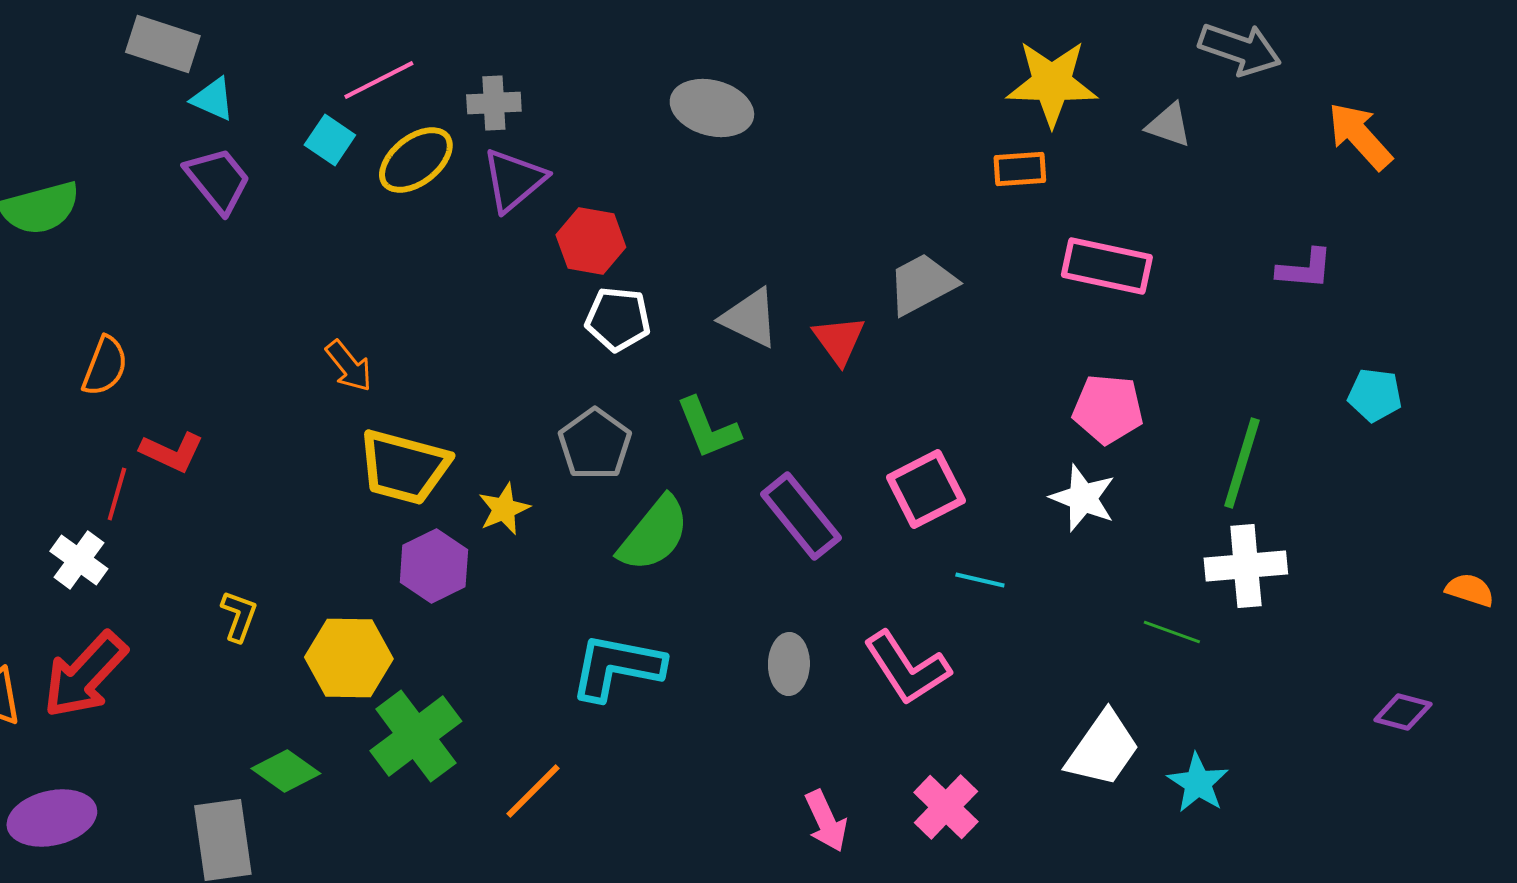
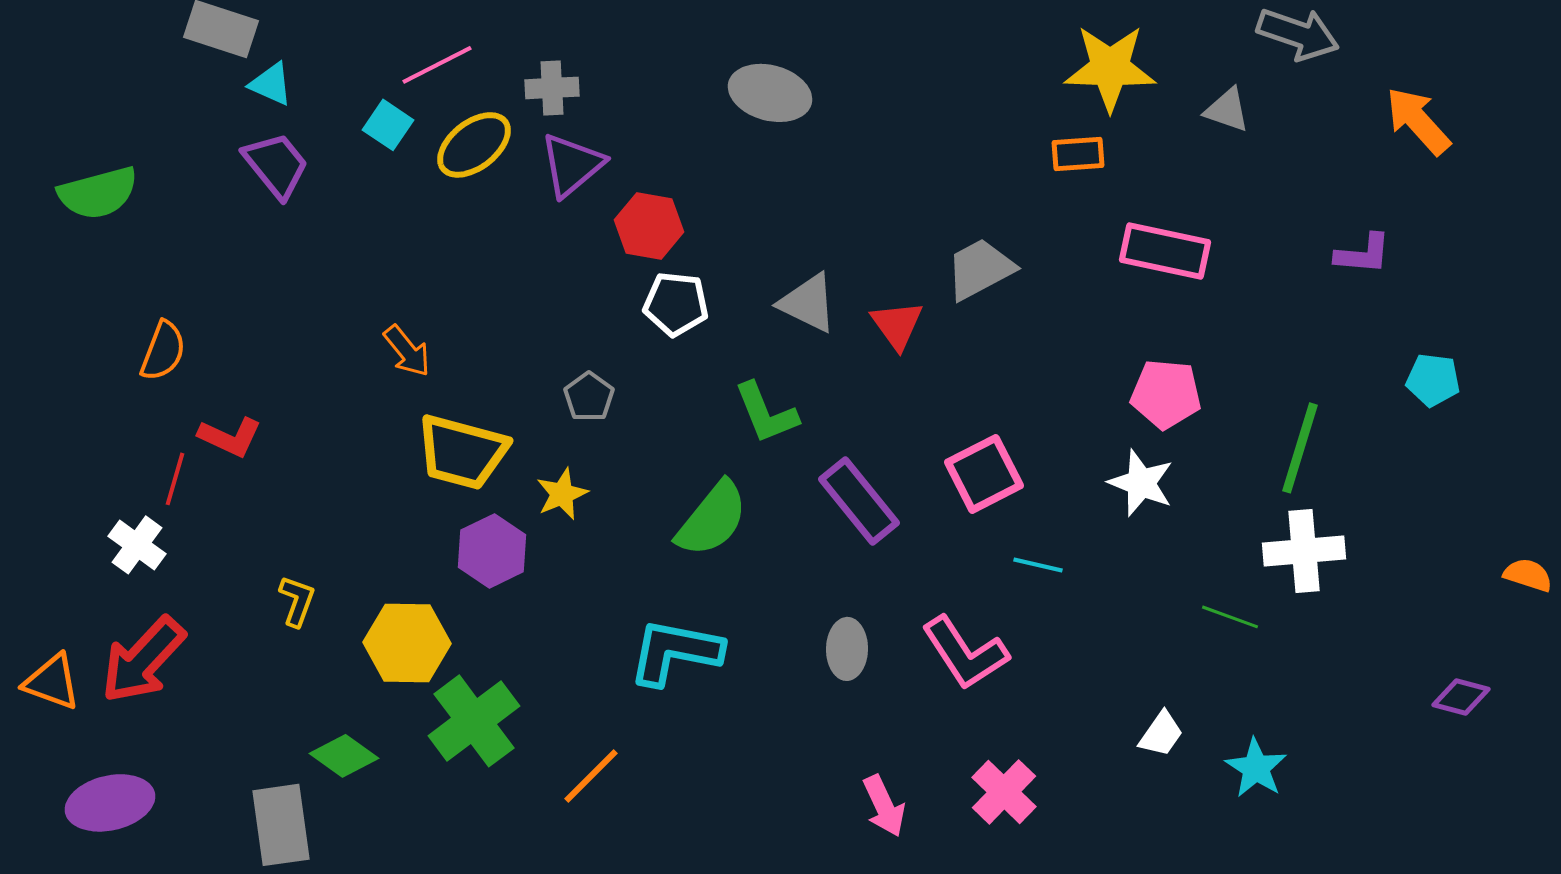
gray pentagon: (595, 444) -> (589, 397), moved, size x0.7
white trapezoid: (1103, 749) -> (1161, 734), size x0.6

